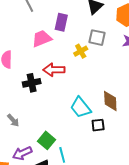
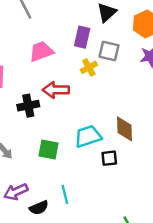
purple rectangle: (61, 22) -> (82, 37), moved
cyan trapezoid: (81, 107) -> (88, 136), turned 110
green square: (46, 140) -> (48, 150), moved, turned -30

